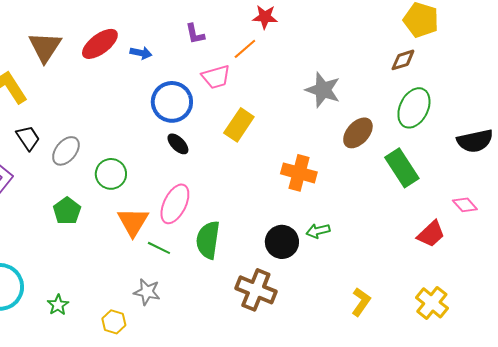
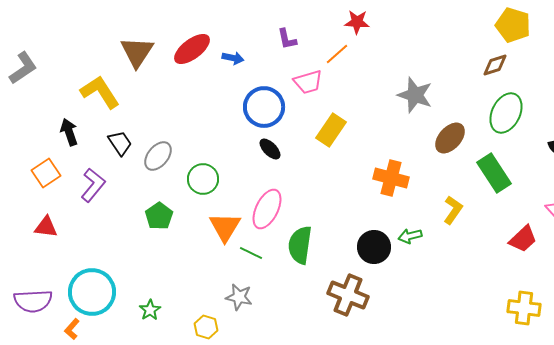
yellow L-shape: (361, 302) -> (453, 210), moved
yellow cross: (432, 303) -> (524, 308), turned -32

